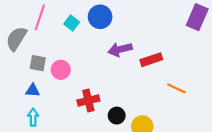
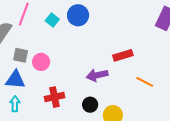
purple arrow: (120, 49) -> (97, 75), moved
blue triangle: (33, 90) -> (15, 80), size x1.5
red cross: (88, 101) -> (55, 97), moved

